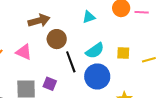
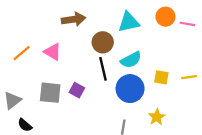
cyan triangle: (89, 17) -> (129, 22), size x1.5
brown circle: (57, 39) -> (103, 42), moved
yellow square: (123, 53) -> (161, 77), moved

